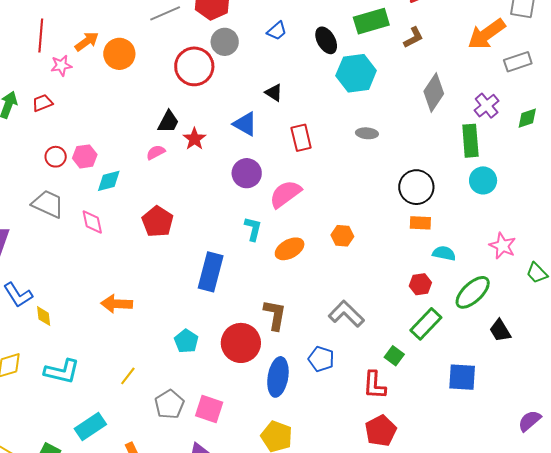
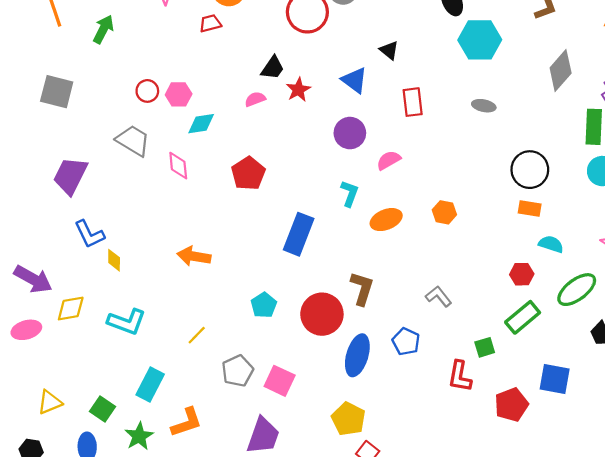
red trapezoid: (42, 103) -> (210, 23), moved
pink semicircle: (285, 194) -> (389, 160), size x0.7
gray L-shape: (346, 314) -> (439, 296), size x0.7
green square: (394, 356) -> (485, 347), turned 30
cyan rectangle: (90, 427) -> (150, 384), turned -36
red pentagon: (381, 431) -> (511, 405), moved

